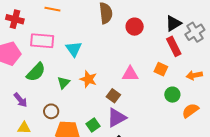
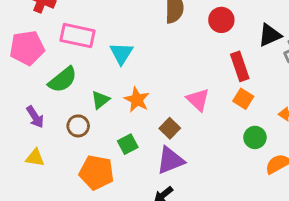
red circle: (135, 27) -> (221, 20), moved
red rectangle: (174, 46) -> (240, 66), moved
pink triangle: (130, 74) -> (198, 100), turned 36
brown circle: (51, 111) -> (78, 126), moved
green square: (93, 125) -> (128, 144), moved

